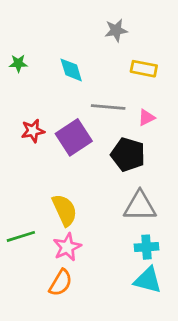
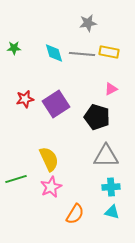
gray line: (108, 107) -> (82, 54), moved
cyan triangle: (148, 280) -> (112, 212), size x0.7
orange semicircle: (61, 283) -> (75, 214), moved

